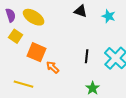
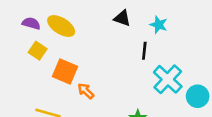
purple semicircle: (11, 15) -> (31, 23), turned -56
black line: (87, 56) -> (144, 51), moved

